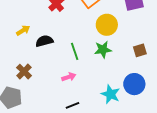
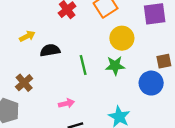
brown square: (140, 50) -> (164, 61), moved
pink arrow: (69, 77) -> (66, 103), moved
blue circle: (134, 84) -> (151, 83), moved

